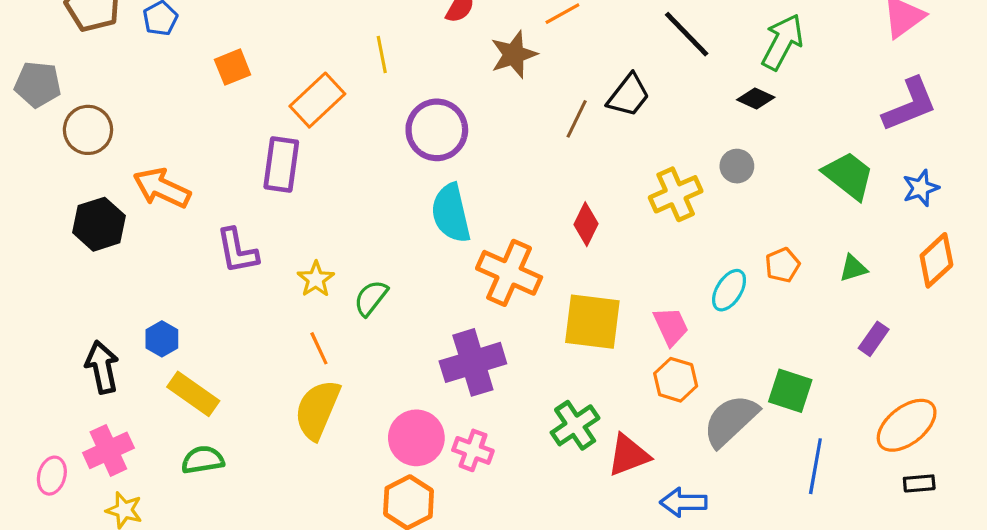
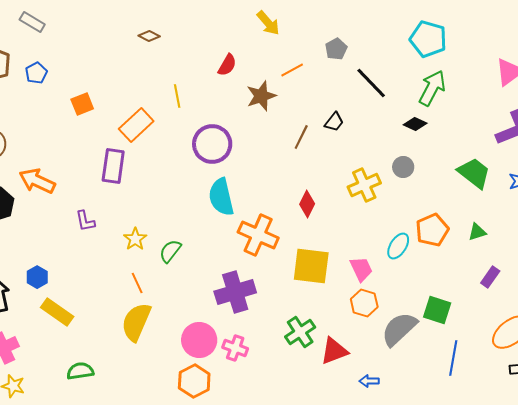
black trapezoid: (628, 95) -> (334, 122), size x0.7
purple L-shape: (237, 251) -> (85, 221), size x0.7
orange pentagon: (782, 265) -> (432, 230), size x1.5
green semicircle: (203, 460) -> (80, 371), moved
blue arrow: (683, 502) -> (369, 381), size x0.7

